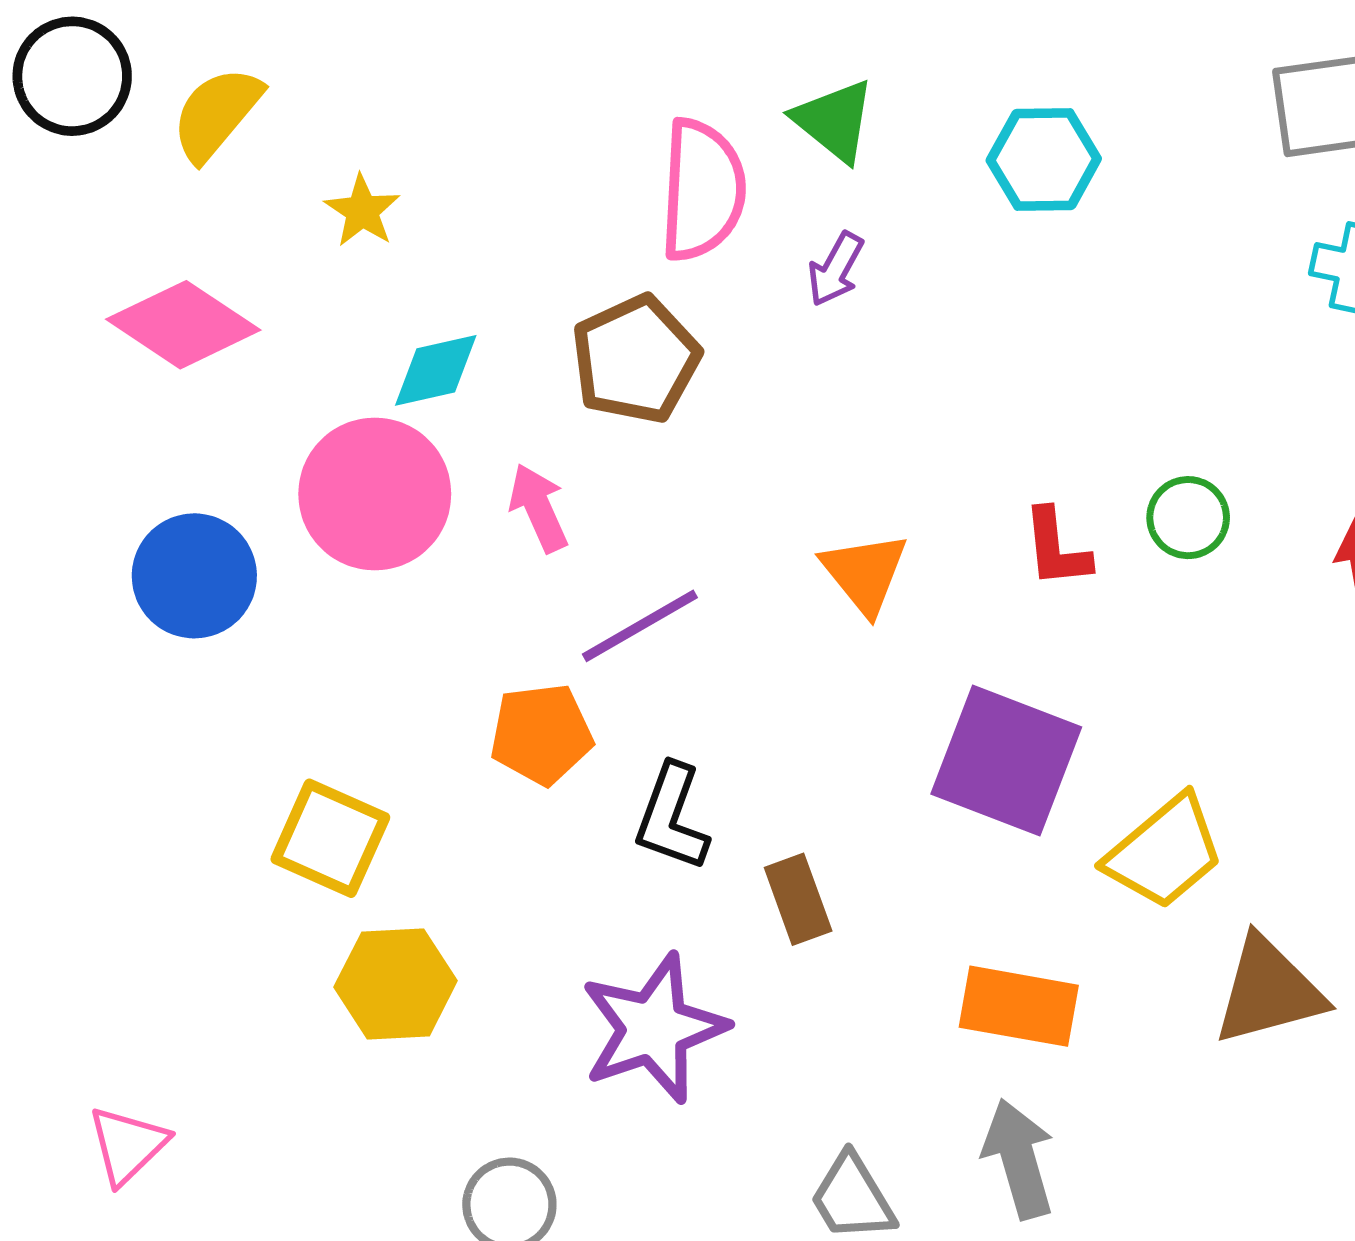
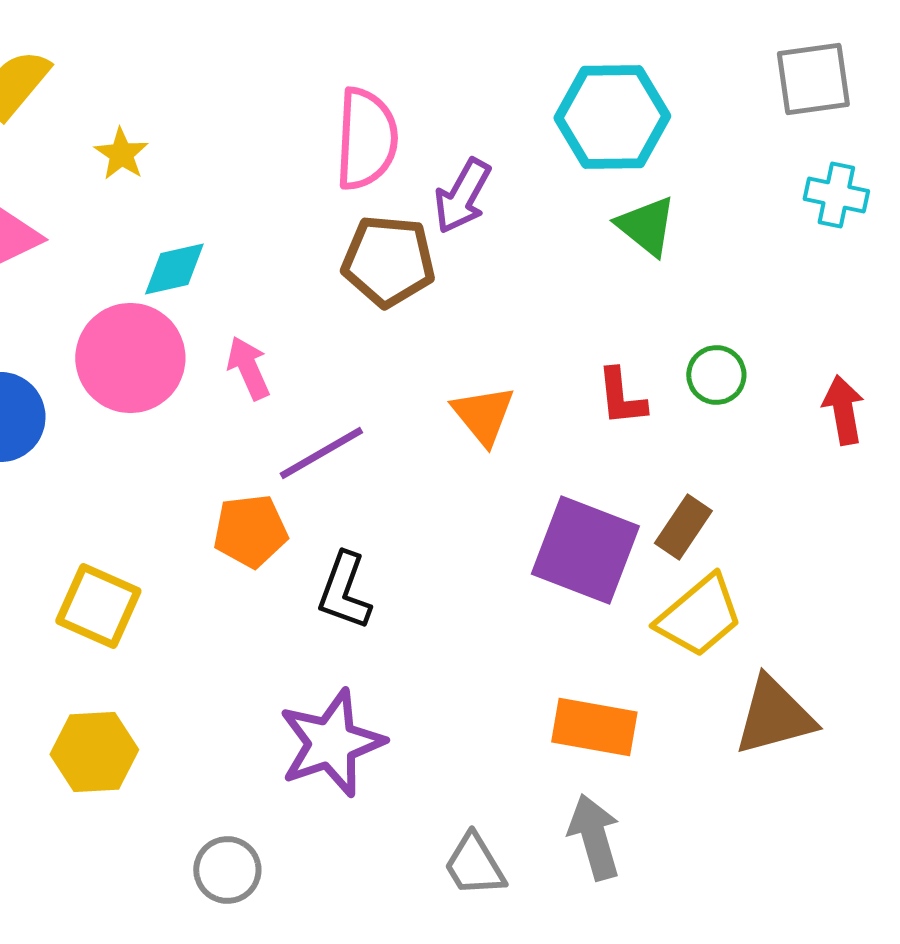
green triangle: (834, 121) -> (646, 226), moved
cyan hexagon: (1044, 159) -> (612, 117), size x1.4
purple arrow: (836, 269) -> (462, 196), size x1.4
brown pentagon: (636, 359) -> (388, 261), moved, turned 30
brown rectangle: (798, 899) -> (683, 527), moved, turned 54
yellow hexagon: (396, 984) -> (94, 752), moved

